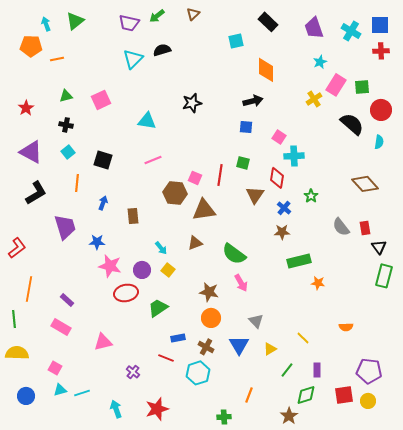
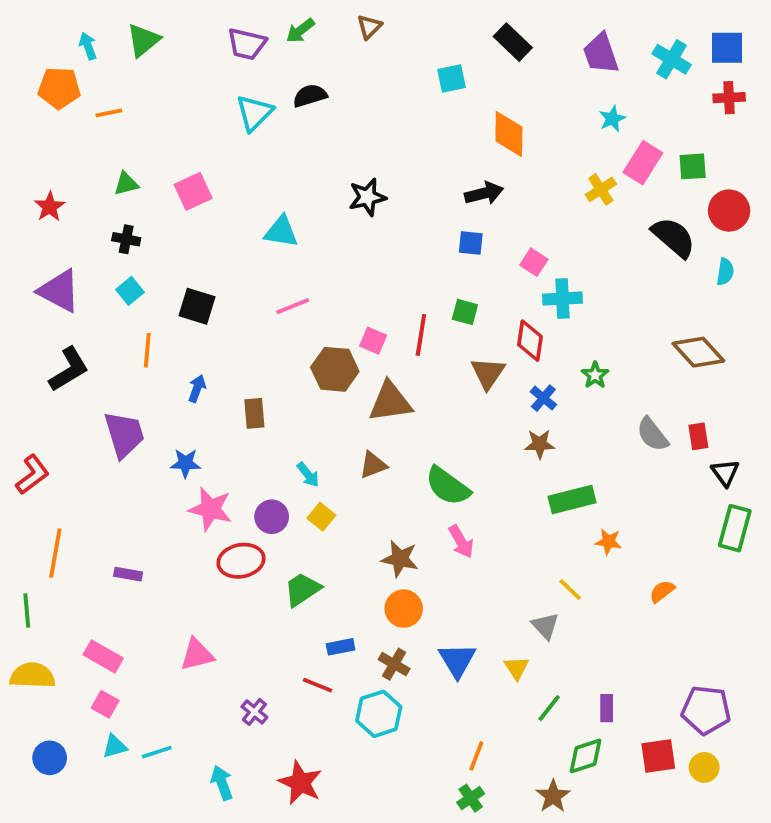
purple rectangle: (67, 300) -> (128, 574), turned -32
gray triangle: (256, 321) -> (545, 626), moved
pink rectangle: (61, 327) -> (103, 656), moved
orange semicircle: (346, 327) -> (662, 591), moved, turned 144
yellow line: (303, 338) -> (570, 589), moved
yellow triangle: (270, 349) -> (517, 668), turned -32
red star: (157, 409) -> (300, 783), turned -30
green cross: (224, 417) -> (471, 798), moved, turned -32

